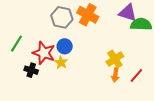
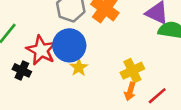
blue circle: (65, 46) -> (69, 45), size x1.6
yellow star: (61, 62) -> (79, 67), moved

